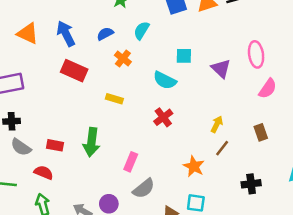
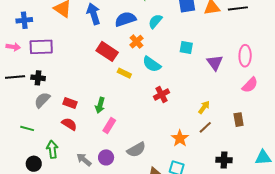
blue semicircle: (105, 34) -> (125, 19), size x1.5
red rectangle: (74, 71) -> (107, 51), moved
cyan semicircle: (165, 80) -> (152, 64), moved
green arrow: (91, 142) -> (100, 105), size x0.7
gray semicircle: (21, 147) -> (42, 100), turned 90
pink rectangle: (131, 162) -> (109, 126), moved
red semicircle: (44, 173) -> (69, 124), moved

